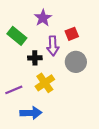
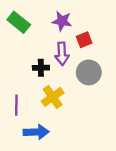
purple star: (43, 18) -> (62, 21), moved, turned -30
green rectangle: (17, 36) -> (19, 22), moved
purple line: (14, 90) -> (16, 105), turned -66

